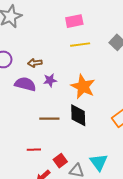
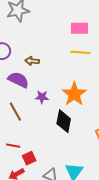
purple star: (50, 80) -> (42, 97), moved
brown line: (49, 119) -> (15, 112), moved, turned 48
red square: (60, 161) -> (29, 158), moved

